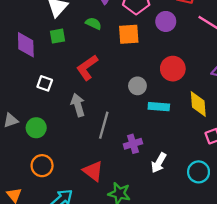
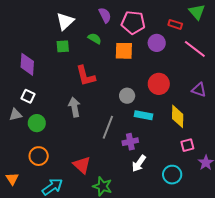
purple diamond: (26, 45) -> (27, 64), moved
red L-shape: (87, 68) -> (86, 76), turned -75
white square: (45, 83) -> (28, 96), moved
gray line: (104, 125) -> (108, 127), moved
purple cross: (133, 144) -> (130, 142), moved

